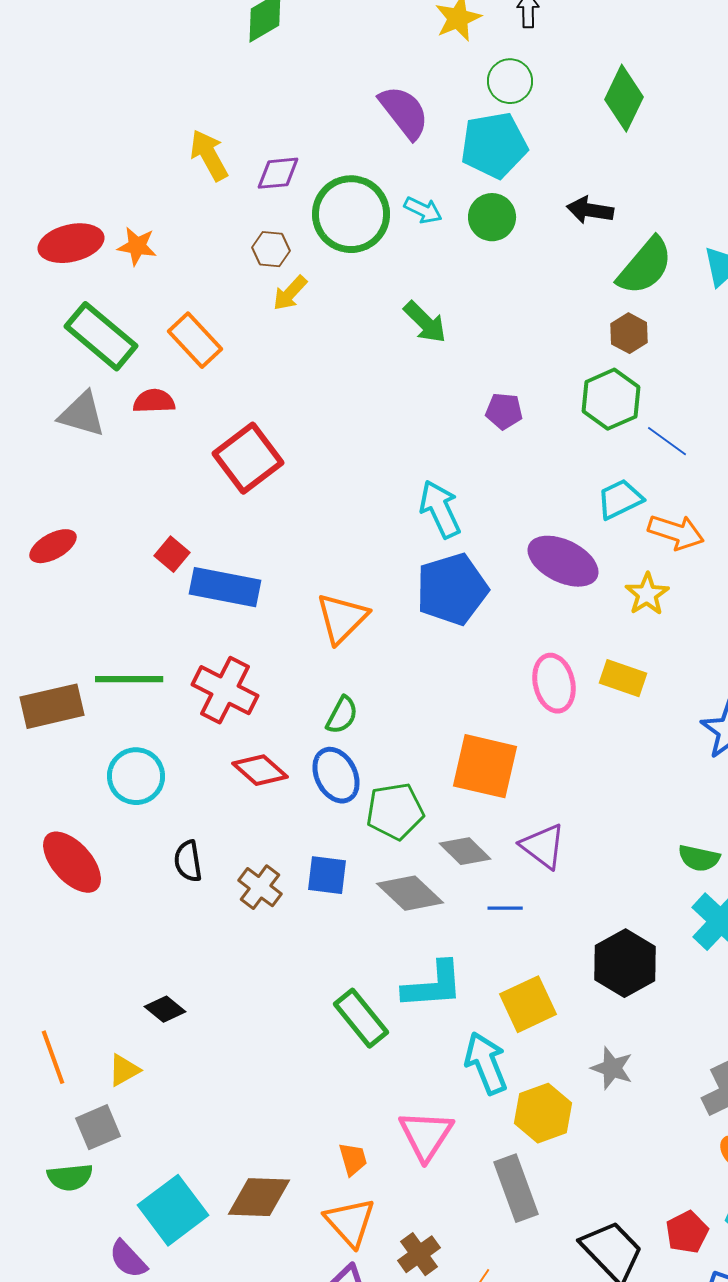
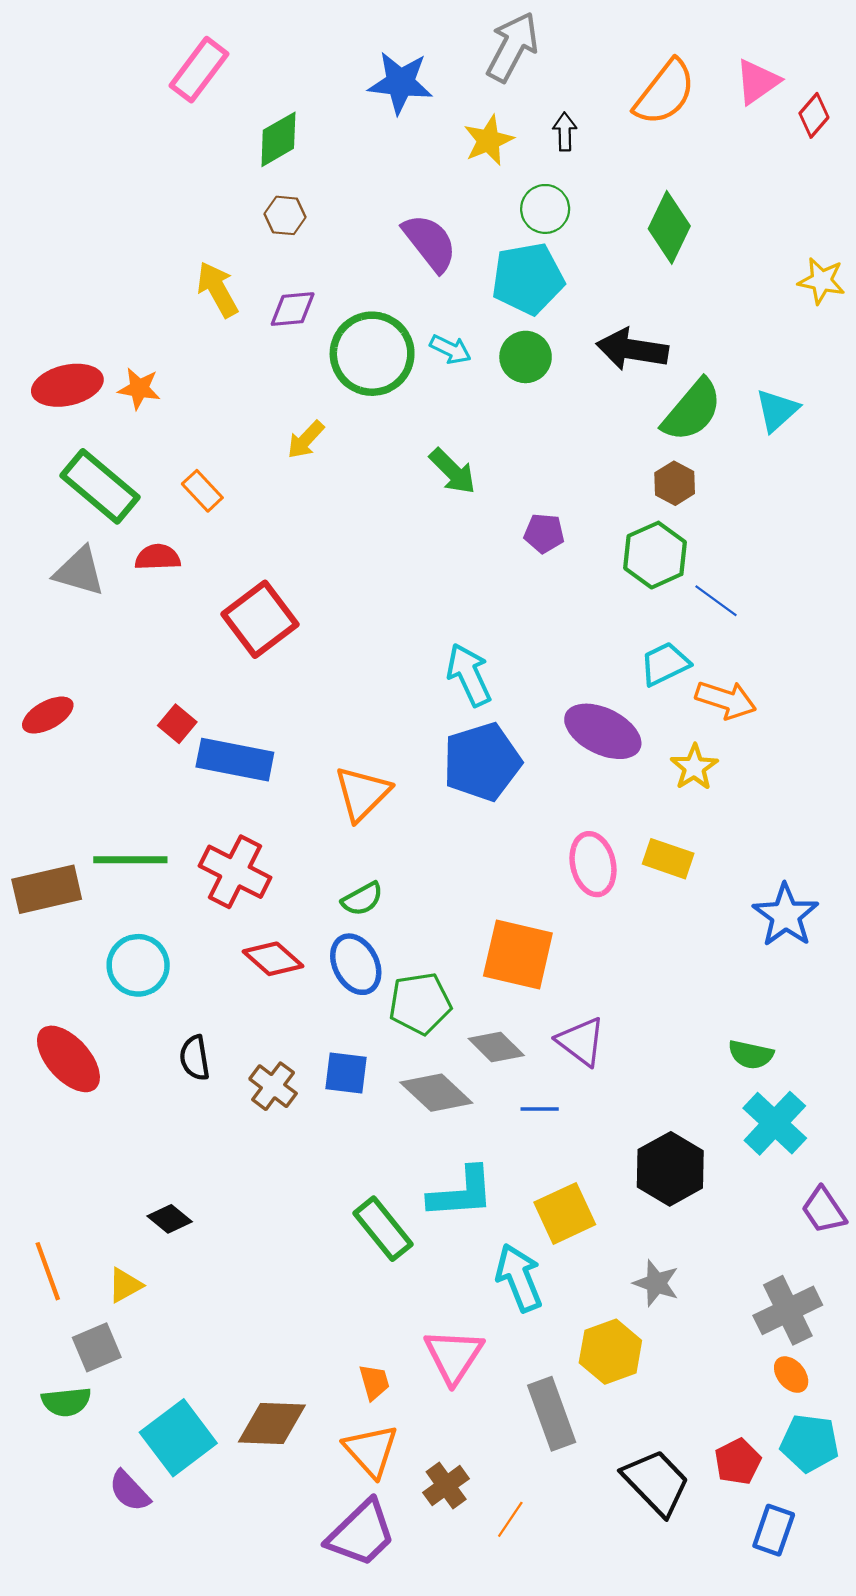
black arrow: (590, 210) -> (632, 349), size x1.4
brown hexagon: (271, 249) -> (285, 215), moved
orange rectangle: (195, 340) -> (202, 491), size x0.7
purple pentagon: (504, 411) -> (544, 533), moved
green semicircle: (342, 715) -> (362, 899), turned 33
yellow hexagon: (543, 1113) -> (610, 1352), moved

